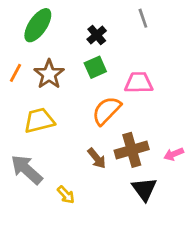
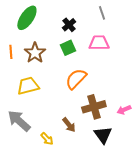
orange line: (15, 73) -> (11, 52), turned -32
pink trapezoid: (139, 83) -> (99, 43), moved
brown arrow: (97, 158) -> (69, 125), moved

